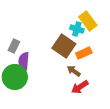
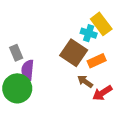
gray rectangle: (14, 46) -> (16, 53), turned -48
red arrow: (80, 87) -> (102, 93), moved

